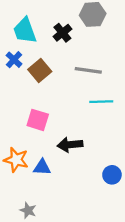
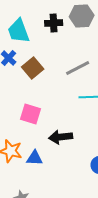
black cross: (62, 33) -> (54, 23), moved, turned 36
gray line: (88, 70) -> (78, 68), turned -35

